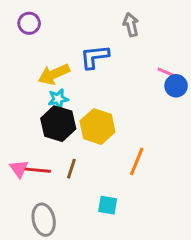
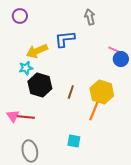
cyan star: (58, 99) -> (26, 68), moved
yellow hexagon: (97, 127) -> (102, 92), moved
brown line: (71, 169) -> (71, 92), moved

